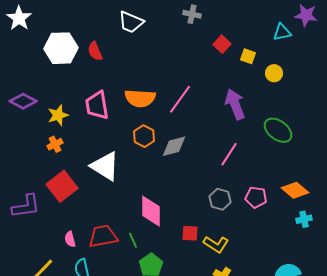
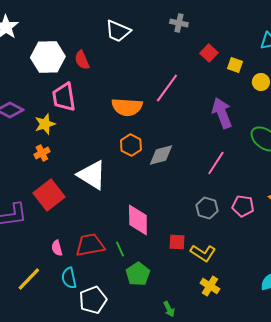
pink line: (180, 99) -> (167, 88), moved
pink trapezoid: (97, 105) -> (64, 97), moved

